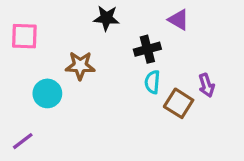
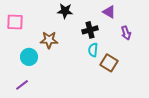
purple arrow: (206, 85) -> (126, 33), moved
purple line: (23, 141) -> (22, 85), moved

